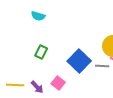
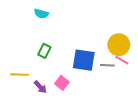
blue square: (79, 61) -> (84, 60), turned -35
yellow line: (15, 85) -> (20, 75), moved

